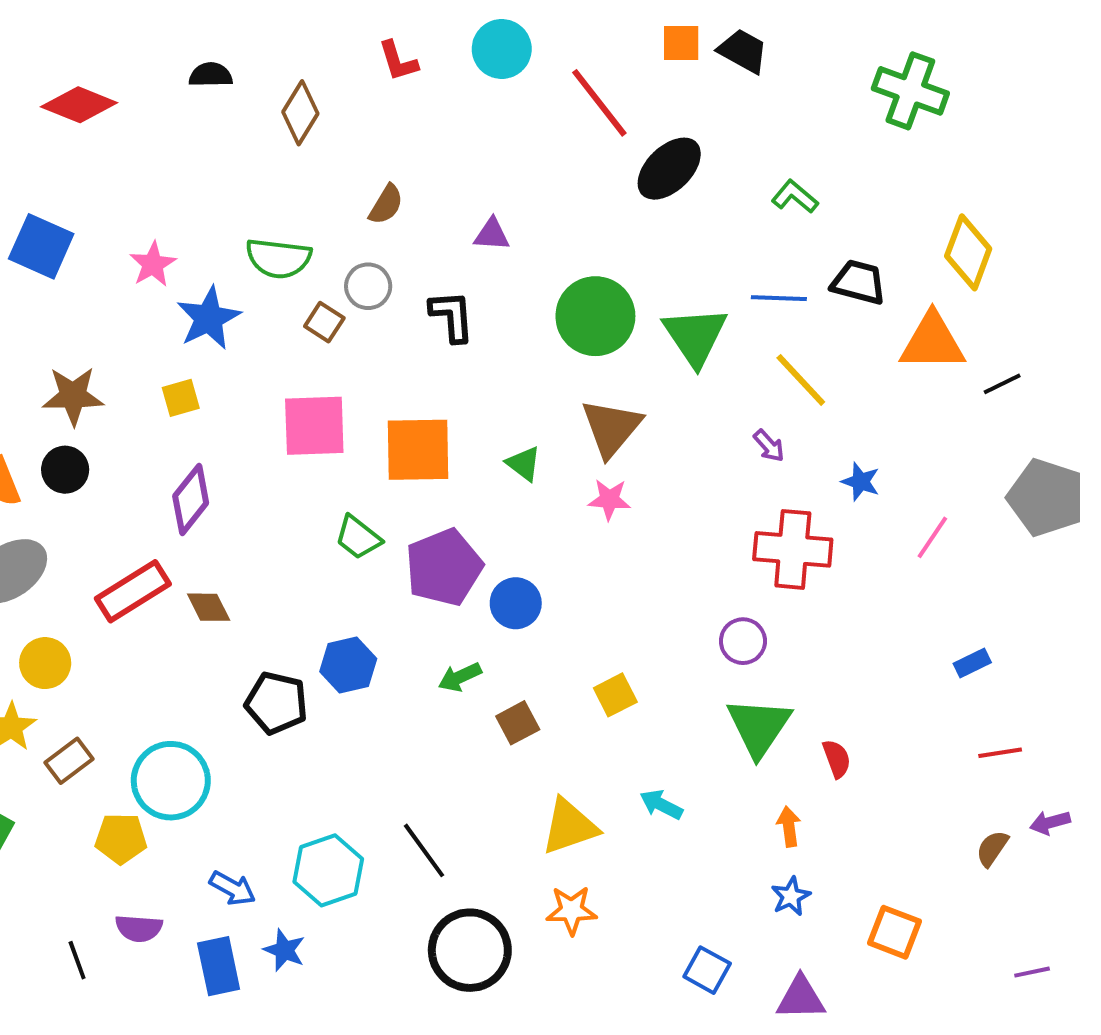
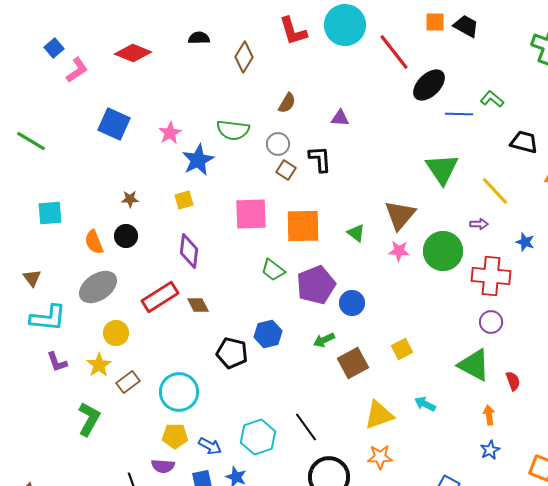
cyan circle: (502, 49) -> (345, 25), size x1.4
red L-shape: (398, 61) -> (293, 31), size x1.4
blue line: (779, 298) -> (459, 114), moved
green circle: (595, 316) -> (443, 251), moved
brown square: (324, 322) -> (286, 170), moved
brown star: (73, 396) -> (130, 199), size x0.6
purple arrow: (769, 446) -> (479, 224), turned -48
purple diamond: (191, 500) -> (189, 251), turned -32
purple circle: (743, 641) -> (491, 322), moved
brown square: (518, 723) -> (353, 363), size x1.4
green triangle: (759, 727) -> (474, 365), turned -36
yellow pentagon: (121, 838) -> (175, 436), moved

